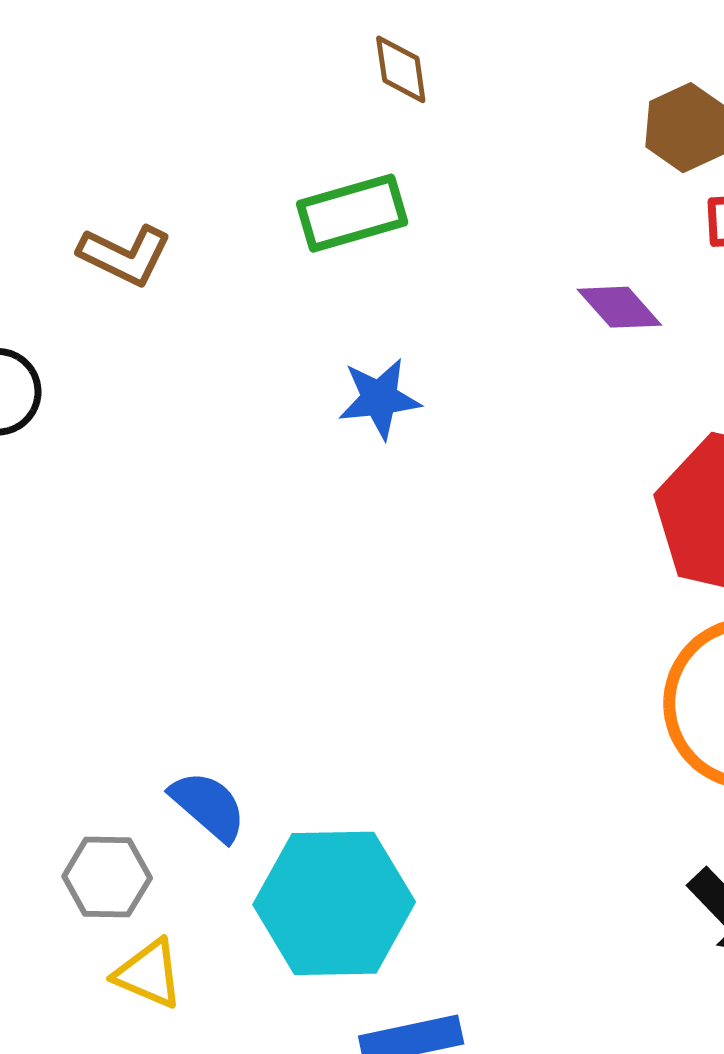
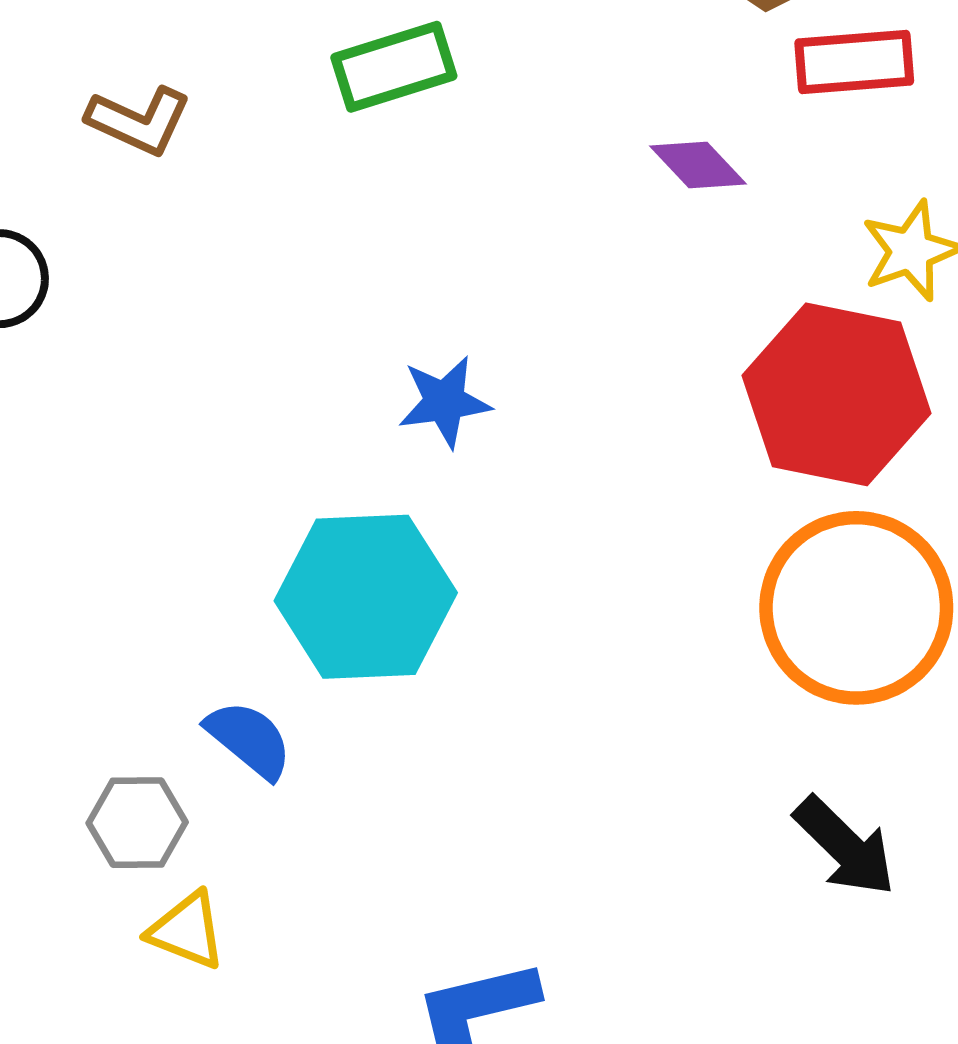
blue star: (379, 398) -> (445, 402), moved
cyan hexagon: (334, 903) -> (366, 597), moved

